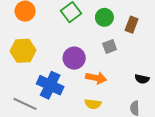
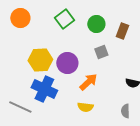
yellow hexagon: (23, 51) -> (40, 60), moved
orange arrow: (96, 78) -> (88, 82), turned -54

